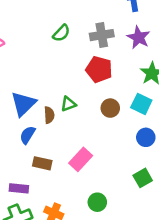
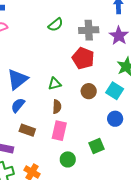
brown semicircle: (49, 115) -> (57, 107), moved
pink rectangle: (81, 159) -> (59, 131), turned -36
green square: (143, 178) -> (97, 146), moved
green circle: (97, 202) -> (68, 159), moved

